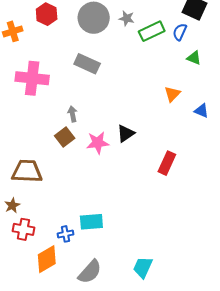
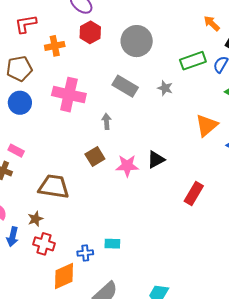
gray star: (127, 18) -> (165, 88), moved
orange triangle: (172, 94) -> (207, 125), size x1.4
gray arrow: (72, 114) -> (106, 121), moved
cyan rectangle: (91, 222) -> (112, 244), size x0.7

